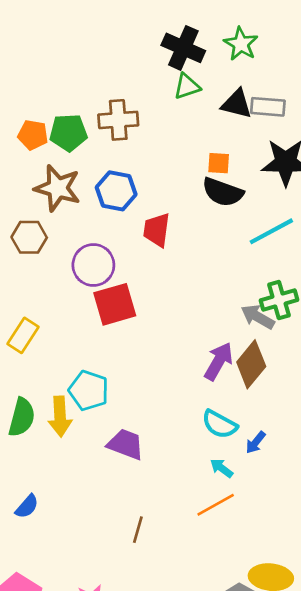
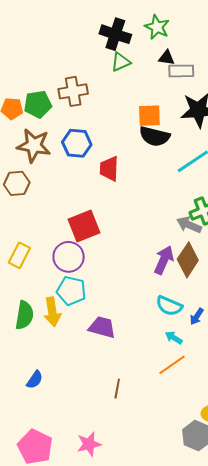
black triangle: (237, 104) -> (167, 58), moved, size x0.7
orange square: (219, 163) -> (149, 116), size x1.4
purple circle: (93, 265) -> (69, 257), moved

